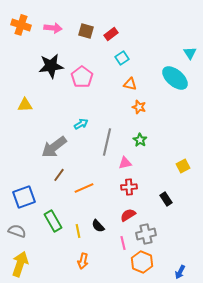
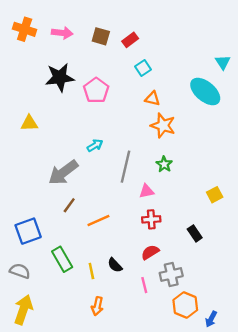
orange star: (139, 107) -> (163, 126), size x1.5
orange hexagon: (142, 262) -> (185, 305), moved

